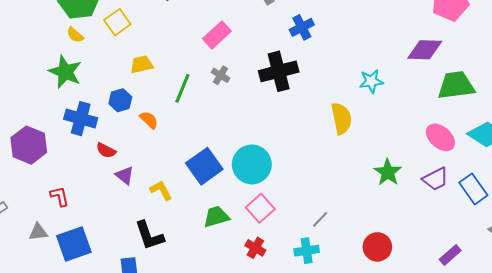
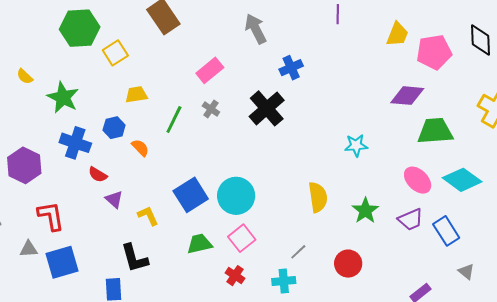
yellow semicircle: (75, 35) -> (25, 76), moved
black cross: (279, 71) -> (267, 108), turned -30
cyan star: (371, 81) -> (356, 145), moved
yellow semicircle: (341, 118) -> (318, 197), moved
red L-shape: (60, 196) -> (51, 216), size x1.5
red circle: (377, 247) -> (348, 264), moved

